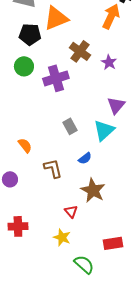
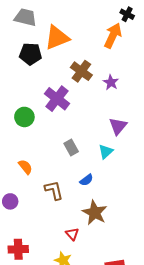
green circle: (24, 66) -> (24, 117), moved
purple cross: (56, 78) -> (57, 99), turned -35
cyan triangle: (104, 130) -> (106, 152), size x0.7

